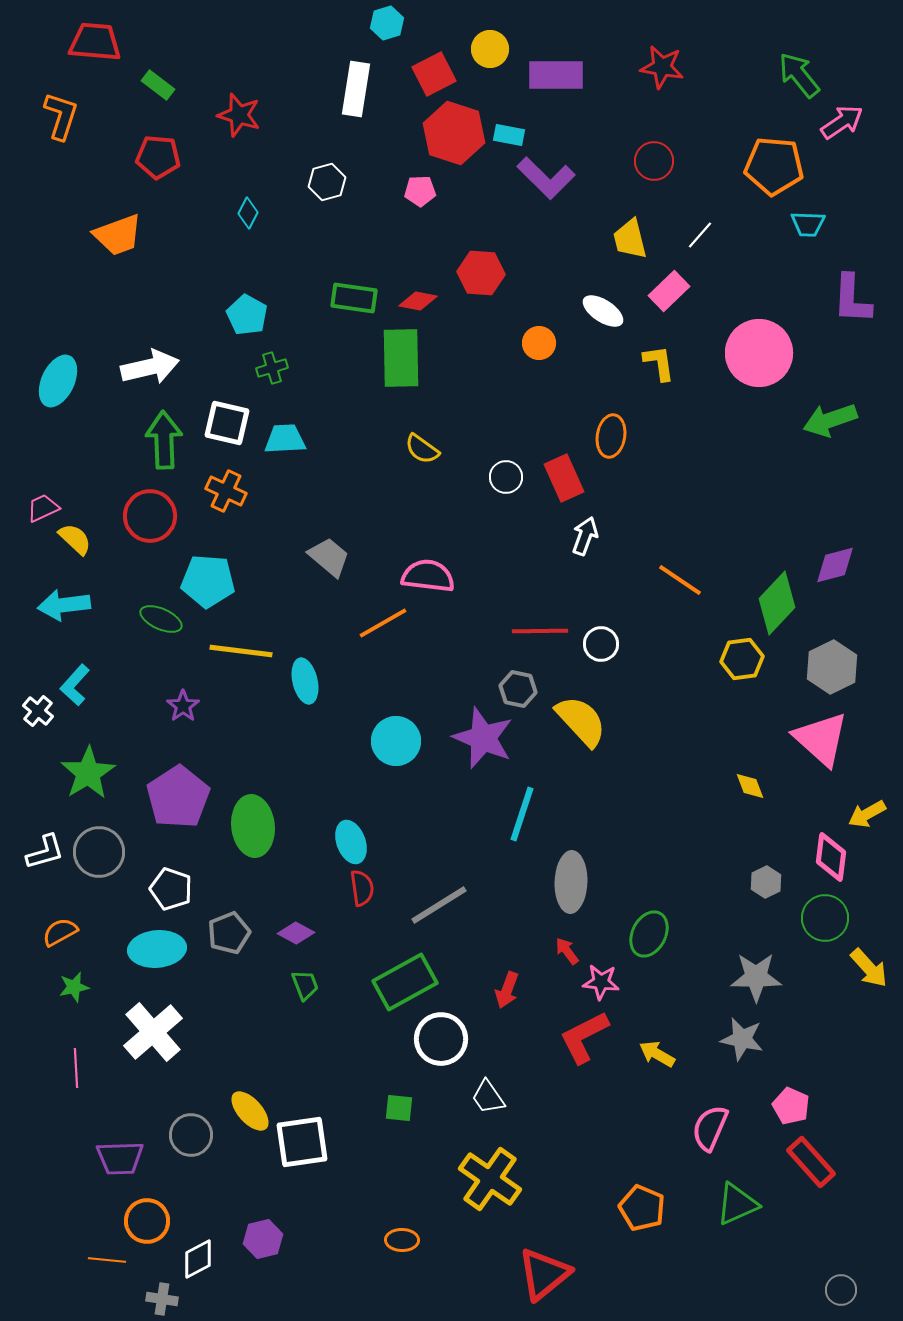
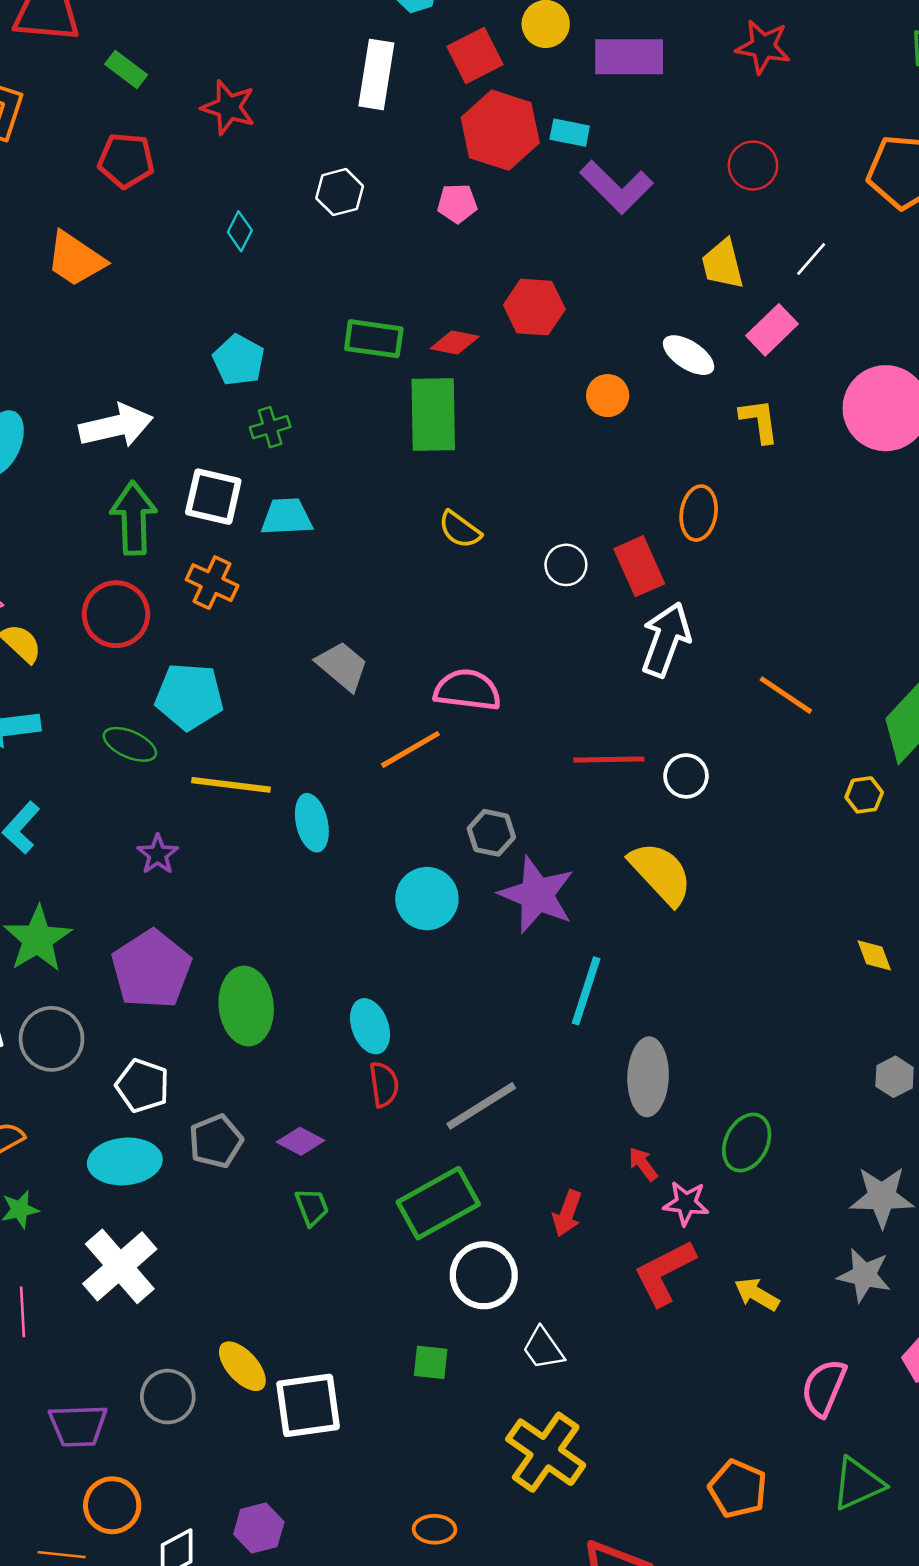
orange trapezoid: (118, 235) -> (76, 259), turned 54
white arrow: (585, 536) -> (666, 639), size x1.5
yellow hexagon: (742, 659) -> (864, 795), size x0.7
gray hexagon: (518, 689) -> (491, 833), moved

